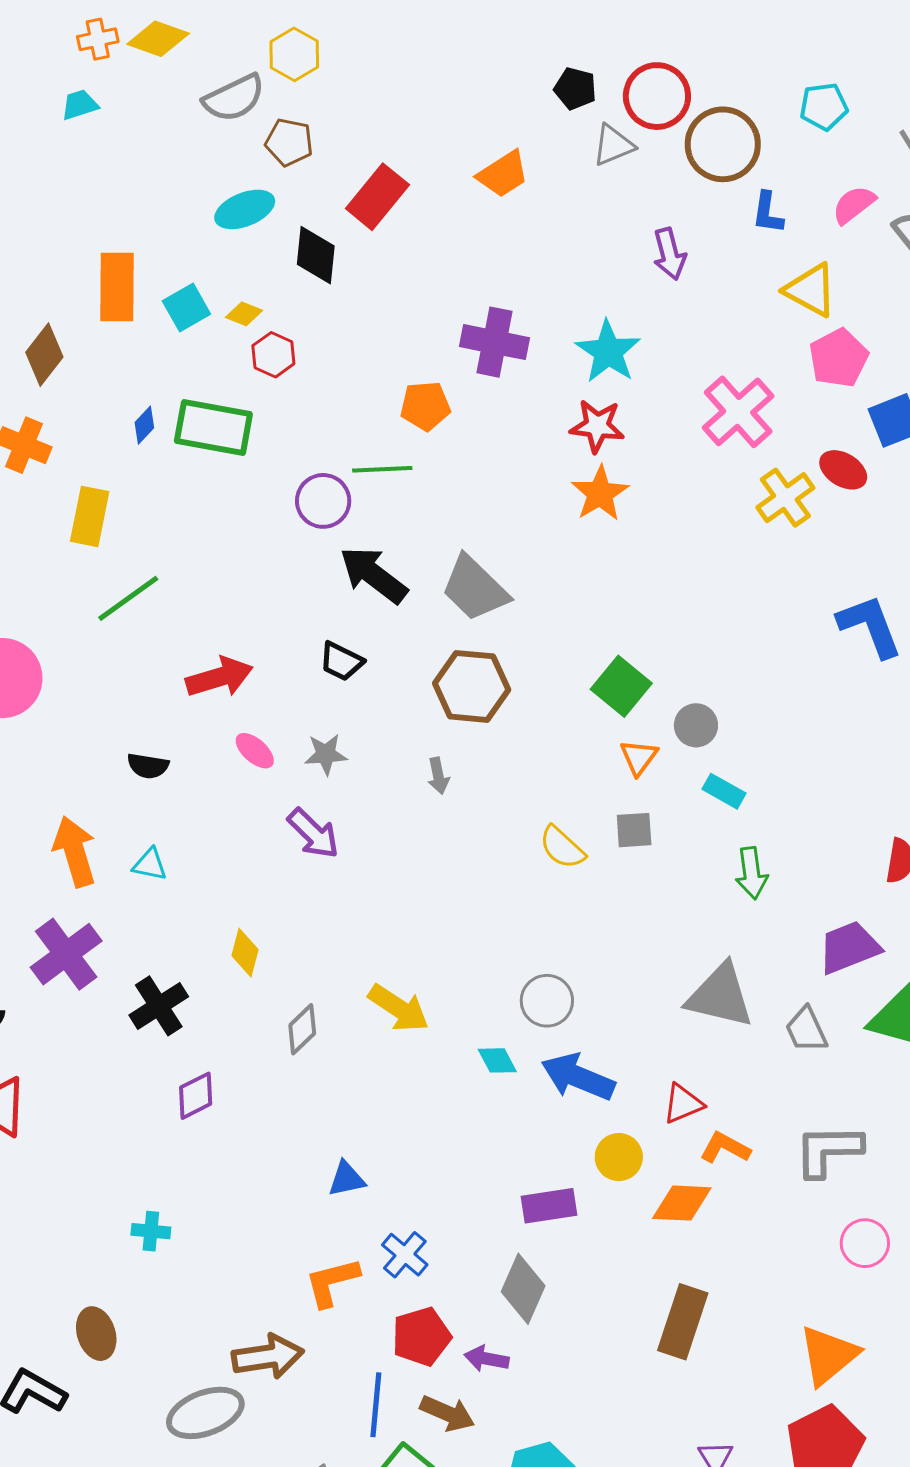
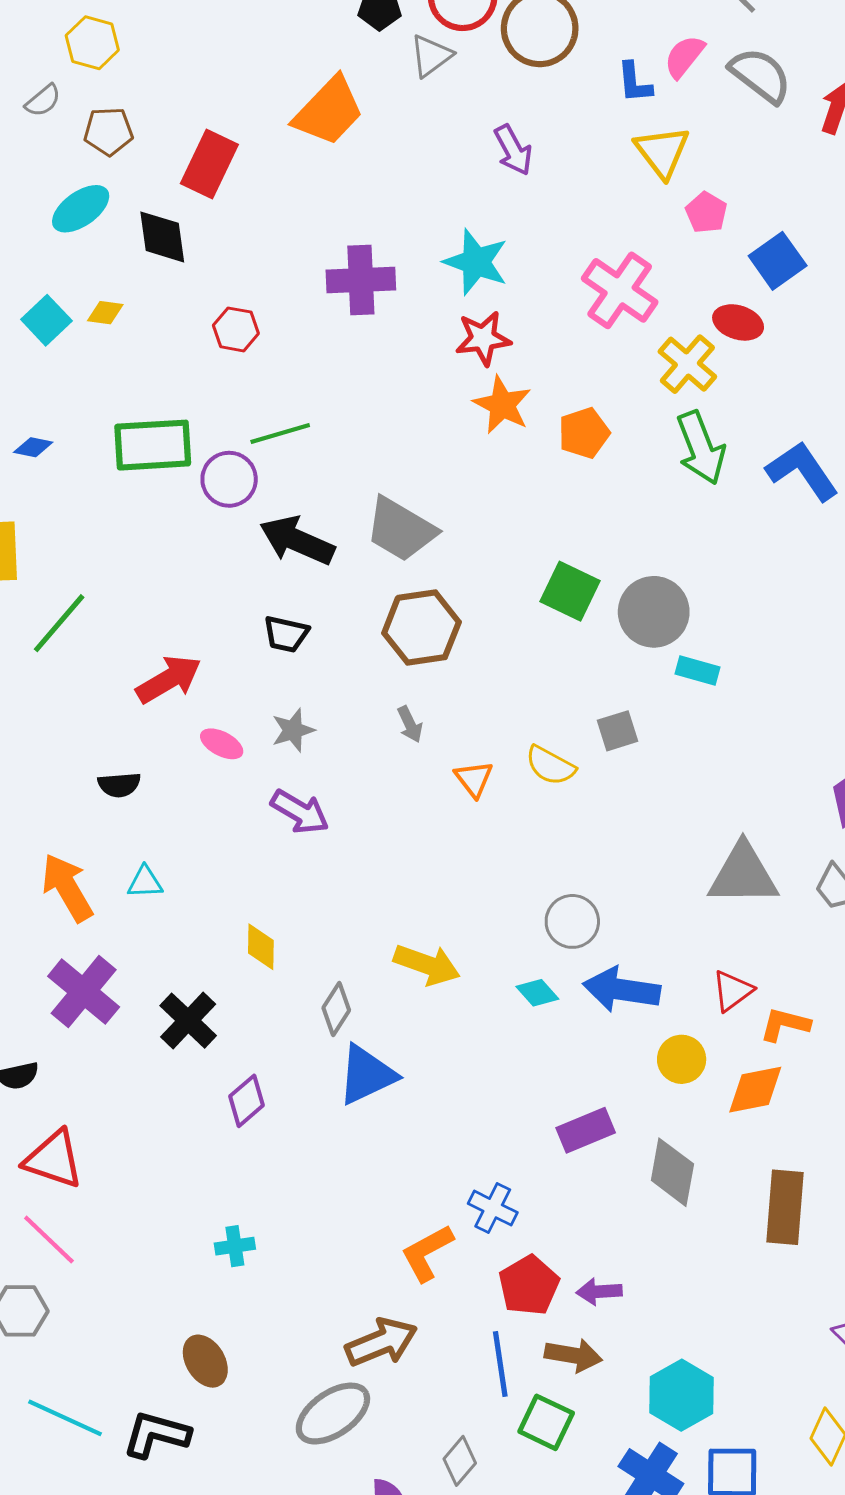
gray semicircle: (234, 98) -> (43, 101), size x0.6
orange trapezoid: (503, 174) -> (329, 111), size x1.4
blue L-shape: (768, 213) -> (634, 83), moved
yellow triangle: (811, 290) -> (662, 152), turned 38
red hexagon: (273, 355) -> (236, 329), moved
pink pentagon: (839, 358) -> (706, 212), size x0.7
orange pentagon: (425, 406) -> (584, 433), moved
blue diamond: (144, 425) -> (33, 447), turned 72
green rectangle: (213, 427) -> (153, 445), moved
gray circle: (696, 725) -> (654, 612), size x1.6
orange triangle: (639, 757) -> (474, 779), moved
green arrow: (752, 873) -> (701, 448), moved, size x1.4
blue triangle: (347, 1179) -> (367, 1075), moved, size x1.6
purple rectangle: (549, 1206) -> (586, 1130), moved
gray diamond: (523, 1289) -> (672, 1172), moved

